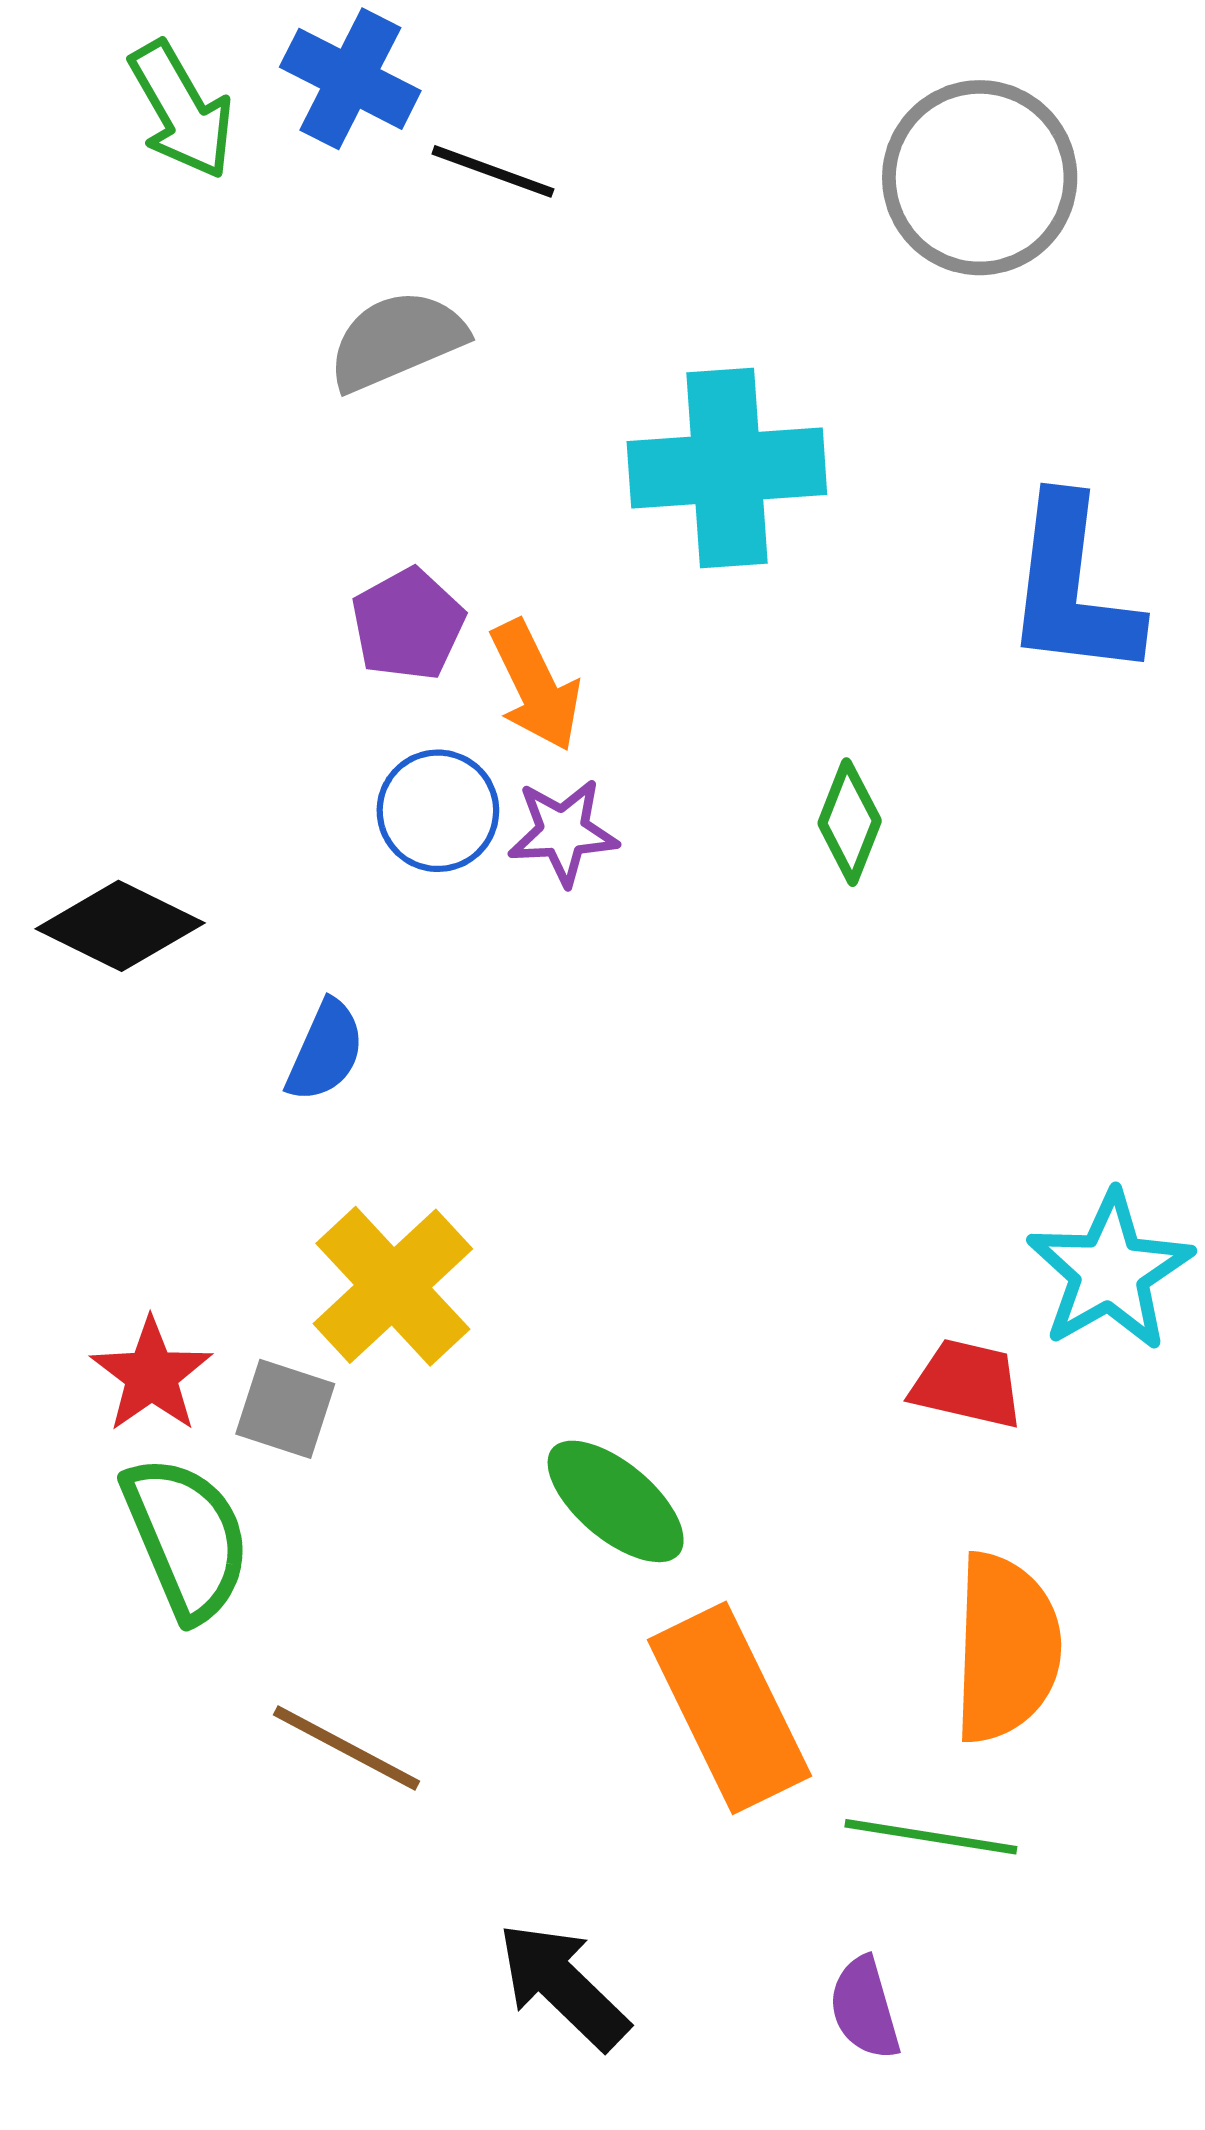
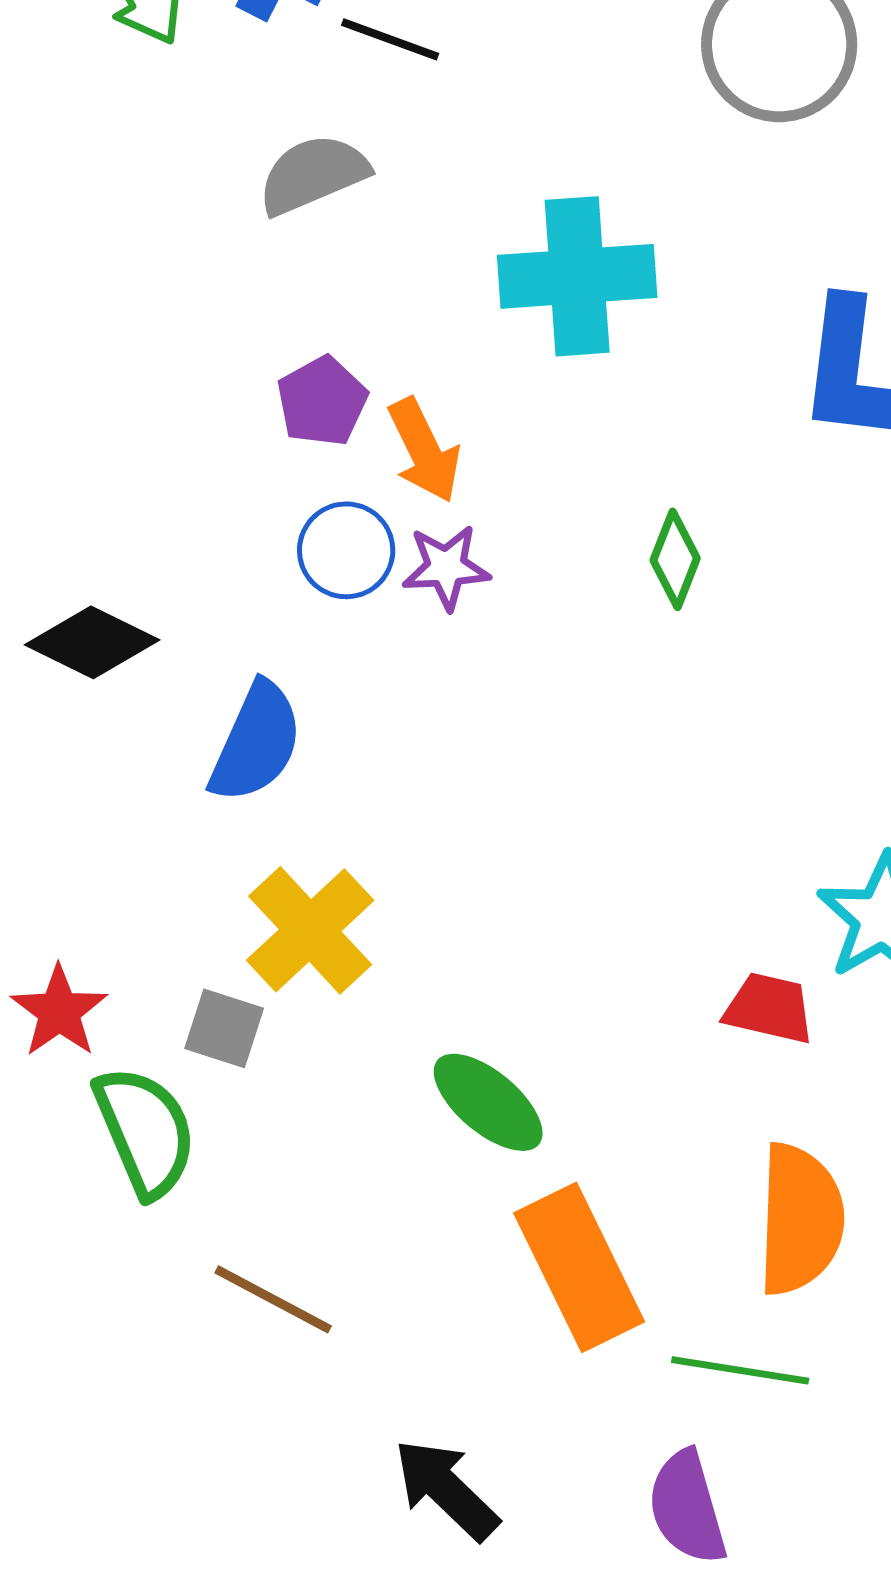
blue semicircle: (325, 1051) -> (256, 742), size x1.5
red star: (151, 1375) -> (59, 1011), moved
purple semicircle: (865, 2008) -> (687, 1507), size x1.4

